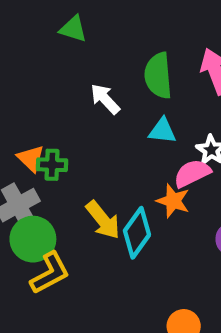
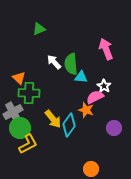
green triangle: (73, 29) -> (39, 29), turned -40
green semicircle: (158, 76) -> (71, 64), moved
orange triangle: (31, 158) -> (19, 78), moved
green cross: (52, 165) -> (29, 93), size x1.5

